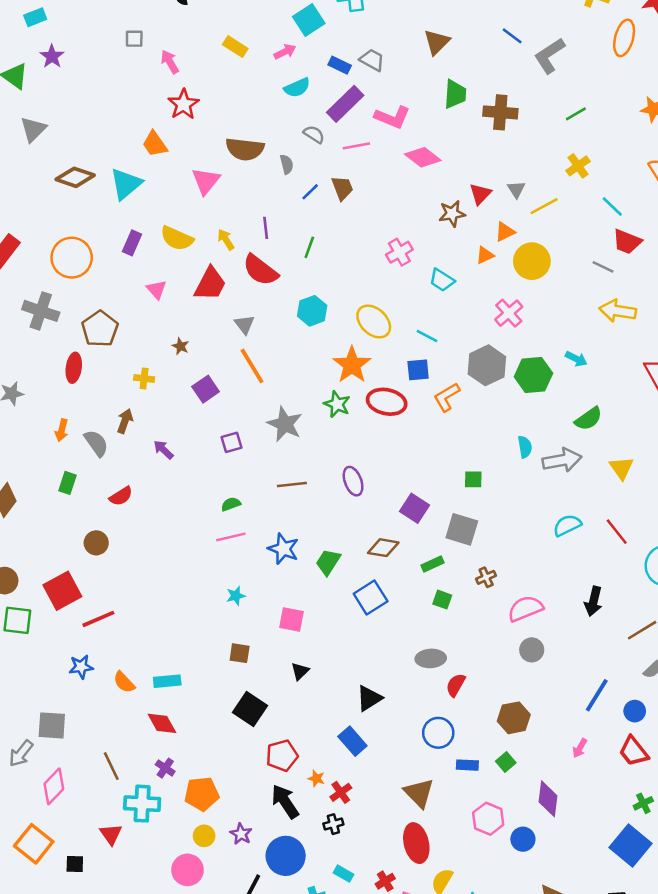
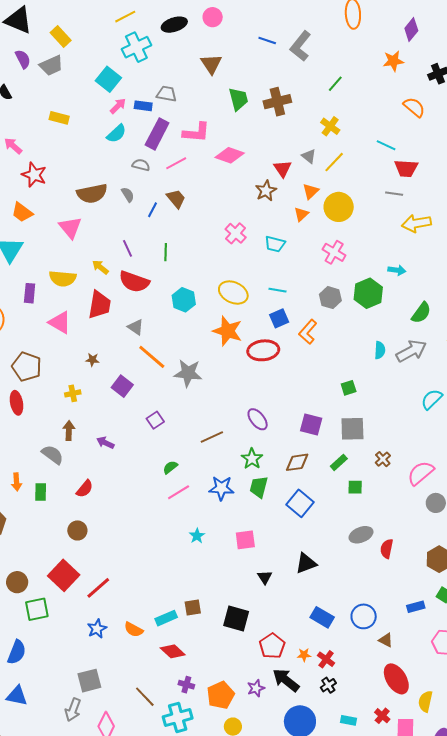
pink arrow: (285, 52) -> (118, 106), moved
yellow cross: (578, 166) -> (330, 126), moved
pink triangle: (156, 290) -> (60, 323), size x1.4
gray hexagon: (487, 365) -> (330, 298), size x0.7
green star: (337, 404) -> (252, 459), moved, turned 30
gray star: (285, 424) -> (188, 373), moved
orange arrow: (62, 430) -> (17, 482), moved
cyan semicircle: (525, 447) -> (380, 350), turned 30
brown square: (240, 653) -> (193, 608), moved
black triangle: (369, 698) -> (306, 563), moved, turned 30
blue circle: (438, 733) -> (364, 616), moved
brown triangle: (419, 793) -> (386, 640), size x0.6
purple star: (241, 834) -> (256, 688), moved, turned -30

